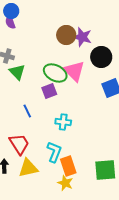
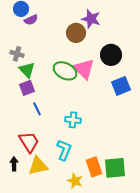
purple semicircle: (10, 22) -> (31, 20), moved, turned -96
purple star: (82, 37) -> (91, 19), moved
purple square: (49, 91) -> (27, 88), moved
orange rectangle: (68, 166) -> (94, 167), moved

